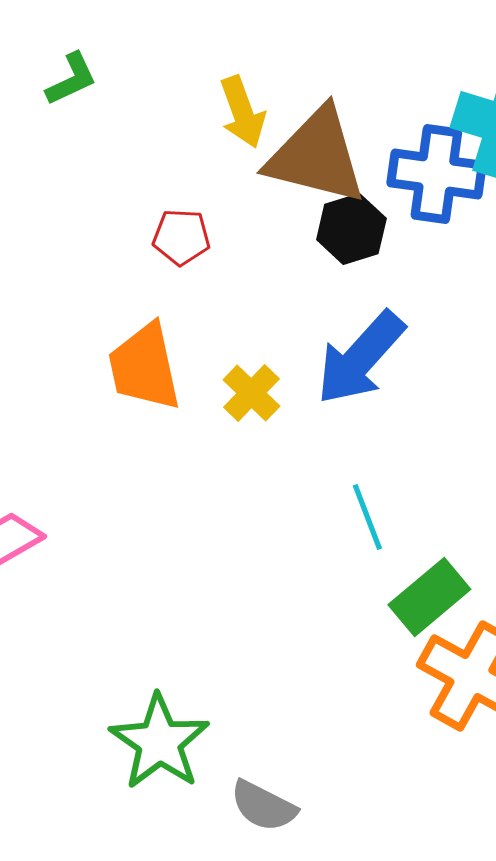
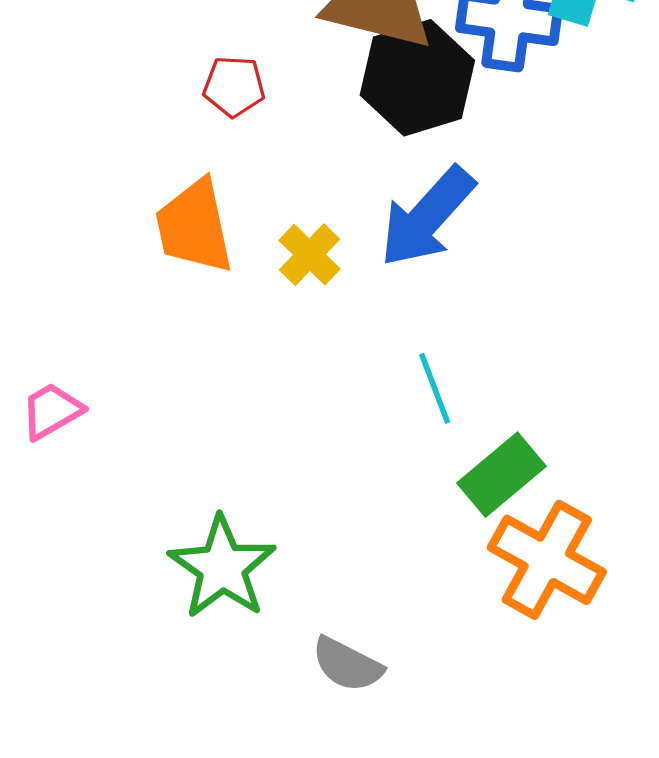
black hexagon: (351, 229) -> (417, 78), size x1.5
green star: (159, 742) -> (222, 567), moved
gray semicircle: (263, 806) -> (347, 664), moved

